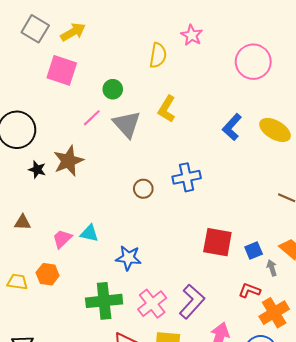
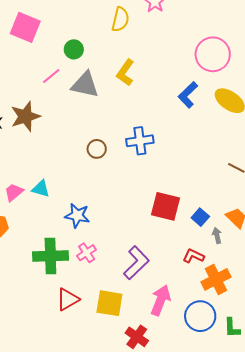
pink circle: (253, 62) -> (213, 54), moved
gray triangle: (127, 124) -> (85, 85), turned -40
blue square: (254, 250) -> (200, 217), turned -30
pink cross: (152, 304) -> (87, 253), moved, size x0.7

